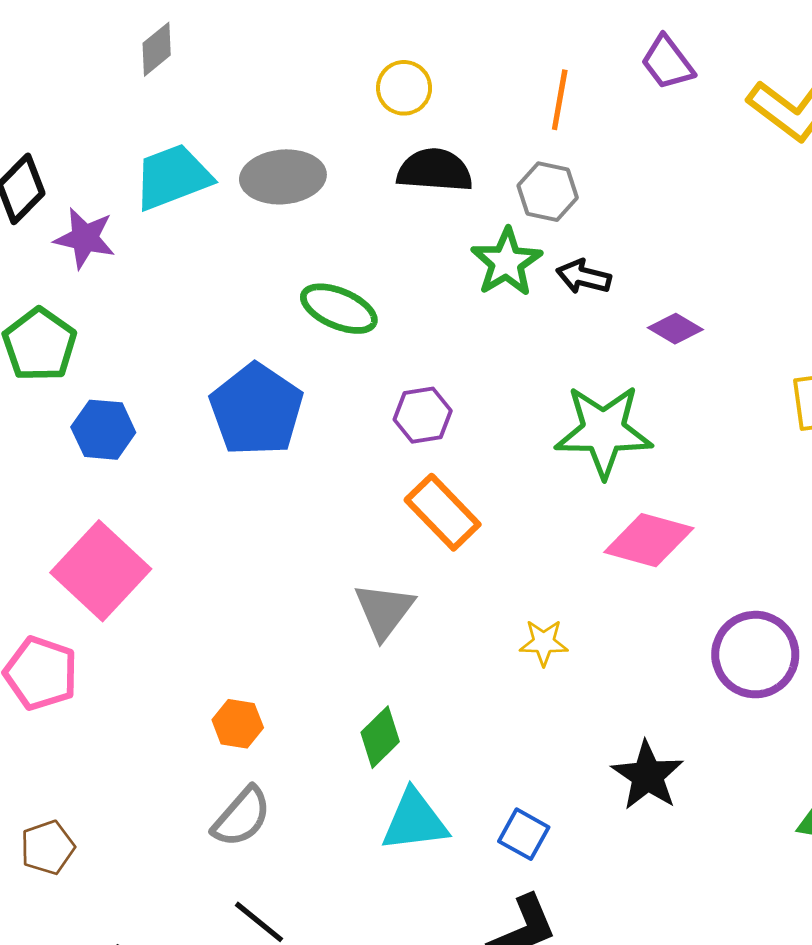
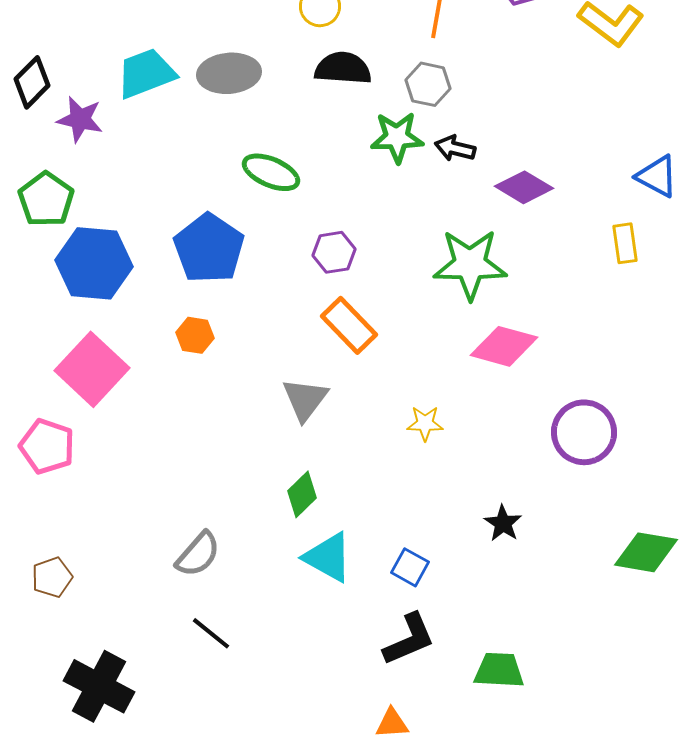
green star: (506, 262) -> (397, 137), turned 30
purple diamond: (675, 329) -> (524, 187), size x1.4
blue hexagon: (103, 430) -> (94, 263), size x1.6
orange hexagon: (238, 724) -> (195, 335), moved
black star: (647, 776) -> (503, 523), size x0.7
cyan triangle: (415, 821) -> (328, 557), turned 36

